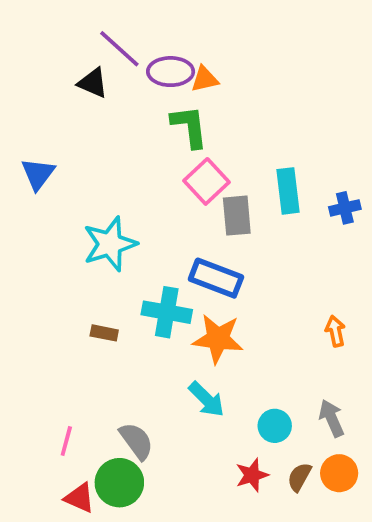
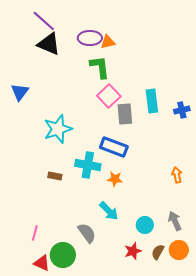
purple line: (119, 49) -> (44, 21), moved
black triangle: (93, 83) -> (49, 44), size x1.4
orange star: (218, 339) -> (115, 179), size x0.6
gray semicircle: (136, 441) -> (87, 233), moved

